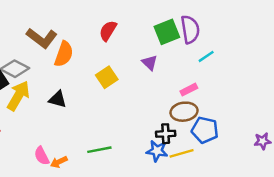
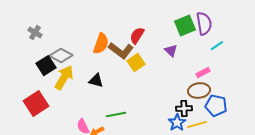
red semicircle: (108, 31) -> (137, 36), moved
brown L-shape: (42, 38) -> (121, 51), moved
green line: (99, 150) -> (116, 115), moved
blue star: (157, 151) -> (177, 123), turned 30

